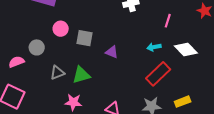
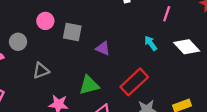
cyan arrow: (154, 47) -> (151, 43), turned 64
red rectangle: (158, 74) -> (134, 82), moved
green triangle: (81, 75) -> (89, 85), moved

